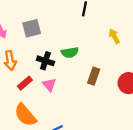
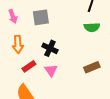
green semicircle: (70, 52) -> (92, 27), moved
brown rectangle: (94, 76) -> (92, 67), turned 42

